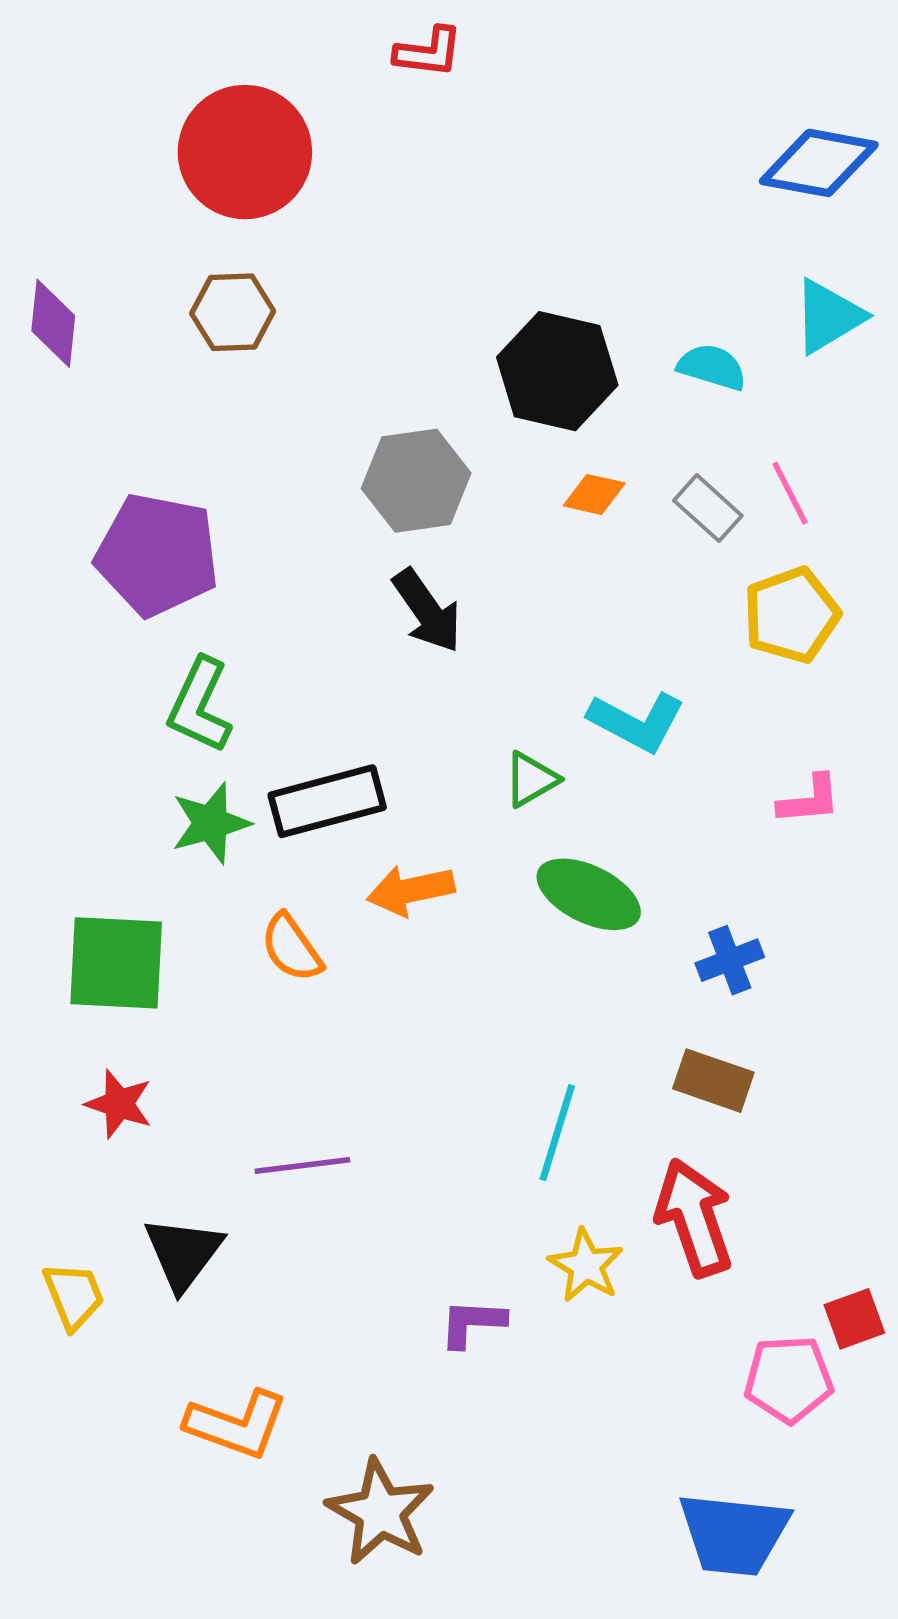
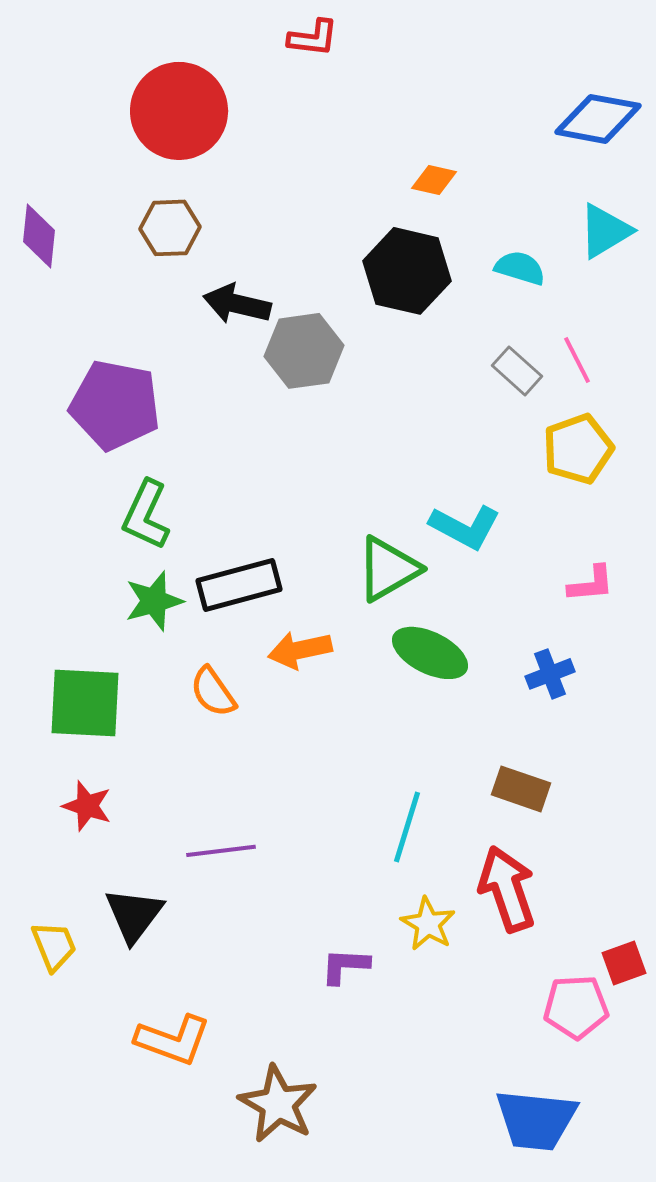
orange diamond: (594, 494) -> (434, 180), moved
black arrow: (427, 611) -> (237, 304), moved, turned 138
green triangle: (531, 779) -> (388, 569), size x1.6
blue cross: (730, 960) -> (550, 674), moved

